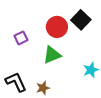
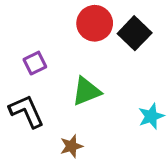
red circle: (57, 27) -> (95, 23), moved
black L-shape: (16, 82) -> (27, 111), moved

